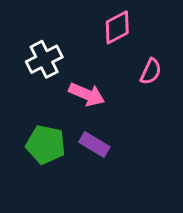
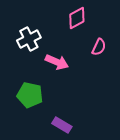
purple rectangle: (94, 145) -> (62, 125), moved

